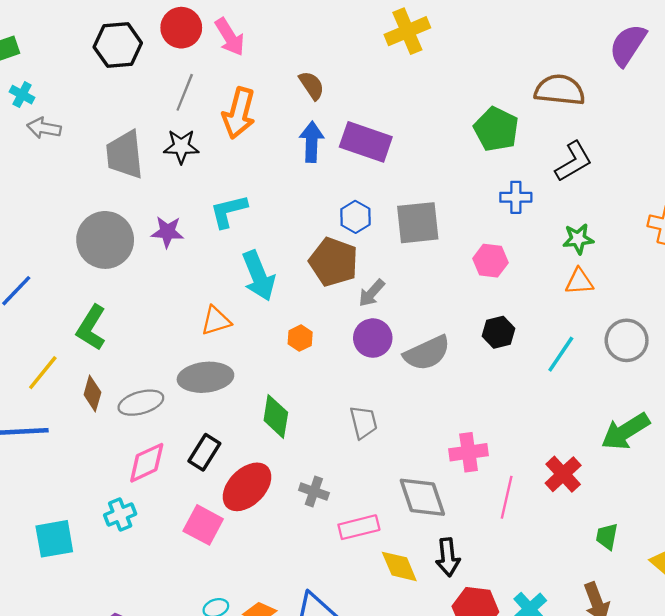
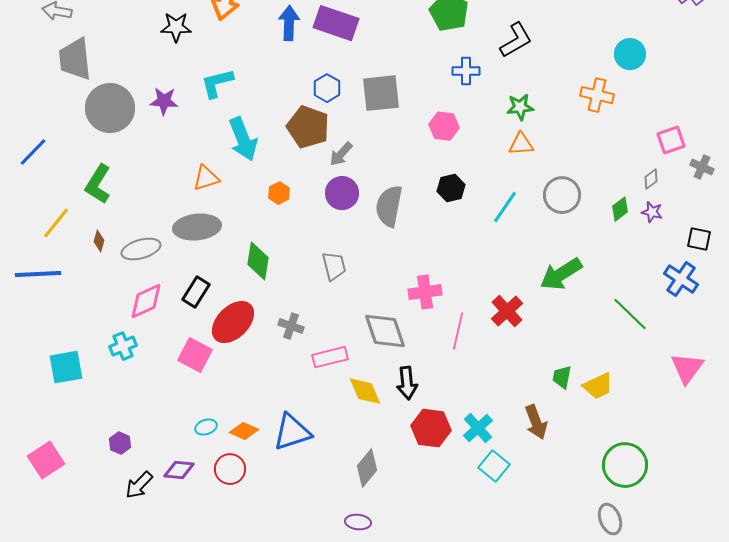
gray trapezoid: (125, 155) -> (75, 59), moved
gray semicircle: (427, 353) -> (389, 206), turned 126
brown diamond: (92, 393) -> (99, 241), size x0.7
green trapezoid: (607, 536) -> (562, 377), moved

